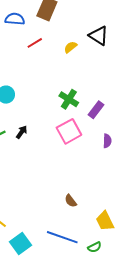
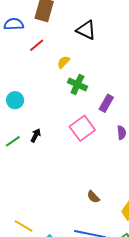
black triangle: (99, 36) -> (86, 30), moved
yellow semicircle: (71, 47) -> (63, 62), moved
green cross: (69, 99) -> (77, 84), moved

